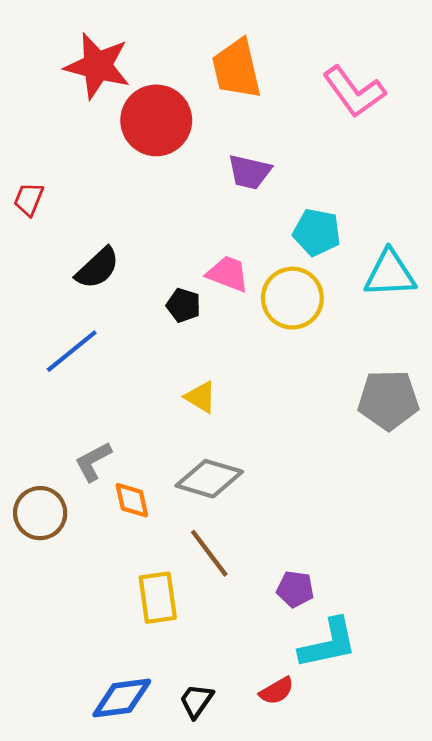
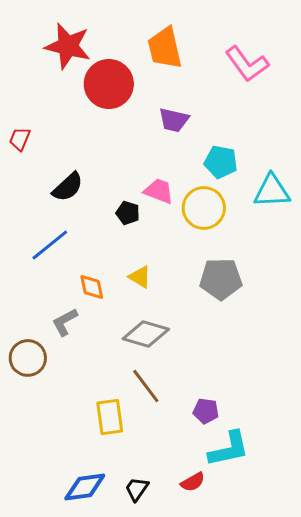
gray pentagon: (388, 400) -> (221, 279), moved
orange diamond: (132, 500) -> (92, 287), moved

